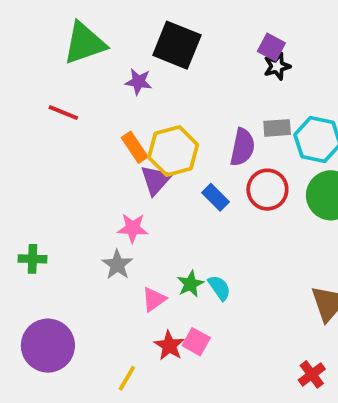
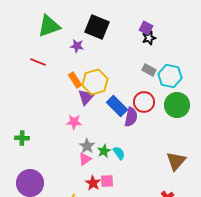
gray rectangle: (277, 128) -> (149, 70), turned 32
purple semicircle: (242, 147) -> (131, 117), moved
blue rectangle: (215, 197) -> (117, 106), size x1.5
gray star: (117, 265) -> (87, 146), moved
pink square: (196, 342) -> (107, 181), turned -32

